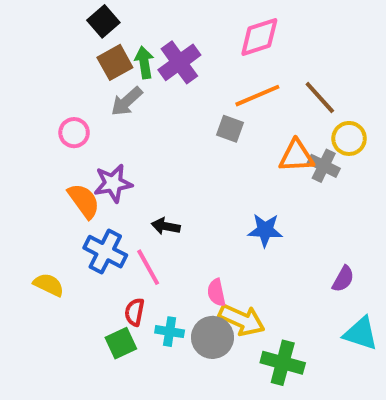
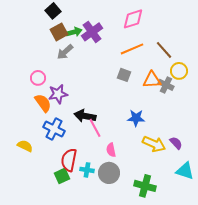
green arrow: (144, 62) -> (74, 32), turned 84
gray square: (230, 129) -> (124, 75), moved
pink circle: (74, 133) -> (38, 78), moved
black arrow: (166, 226) -> (85, 116), size x1.5
pink line: (148, 267) -> (95, 128), moved
purple semicircle: (343, 279) -> (176, 143), turned -72
red semicircle: (134, 312) -> (69, 160), size x1.6
yellow arrow: (242, 320) -> (154, 144), moved

